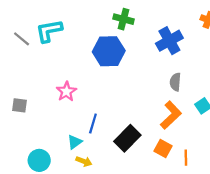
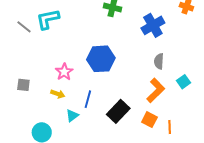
blue hexagon: (109, 51) -> (101, 59), moved
yellow arrow: (84, 161) -> (58, 94), moved

